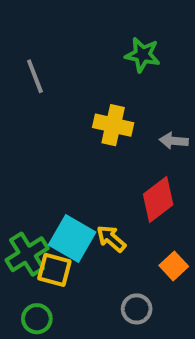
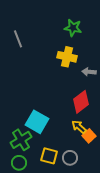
yellow cross: (113, 125) -> (67, 57), moved
yellow arrow: (111, 239) -> (79, 127), moved
green cross: (27, 254) -> (21, 140), moved
yellow square: (54, 270) -> (49, 156), moved

